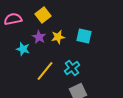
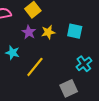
cyan star: (23, 49) -> (12, 53), moved
cyan cross: (72, 68) -> (84, 64), moved

